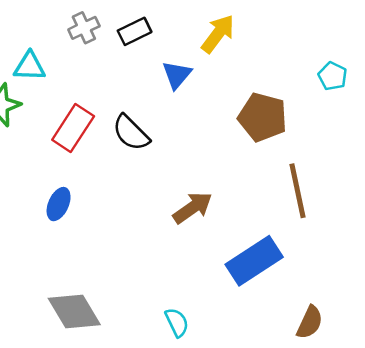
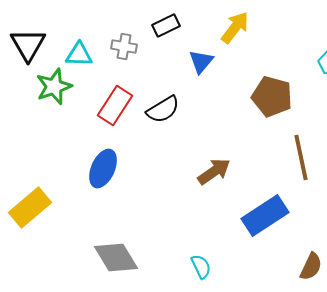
gray cross: (84, 28) -> (124, 47), moved, turned 35
black semicircle: (131, 133) -> (163, 110), turned -76
blue ellipse: (59, 204) -> (103, 169), size x1.4

